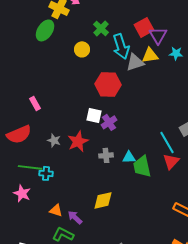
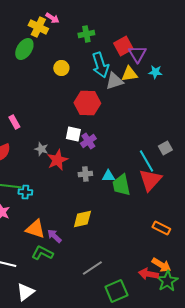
green cross: (101, 28) -> (86, 34), moved, turned 35
gray star: (54, 140) -> (41, 149), moved
red triangle: (171, 161) -> (150, 180), size x1.4
orange triangle: (56, 210) -> (35, 229), size x1.5

